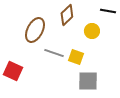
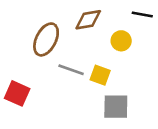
brown diamond: (67, 15) -> (88, 20), turned 35

